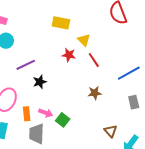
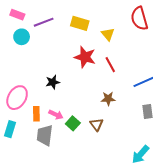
yellow triangle: (84, 40) -> (108, 34), moved
red star: (69, 55) -> (85, 57), size x1.5
purple line: (26, 65) -> (44, 22), moved
brown triangle: (111, 131) -> (97, 125), moved

